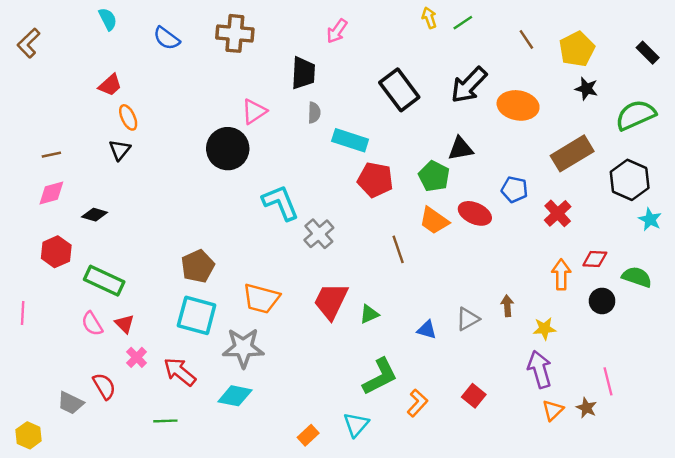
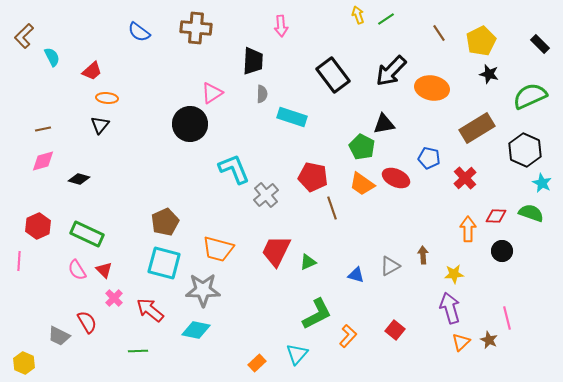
cyan semicircle: (108, 19) -> (52, 57), moved
pink arrow: (337, 31) -> (281, 26), turned -40
orange ellipse: (128, 117) -> (107, 98), turned -60
red pentagon: (375, 180) -> (313, 177), moved
red hexagon: (56, 252) -> (38, 226), moved
green semicircle: (637, 277) -> (531, 213), moved

